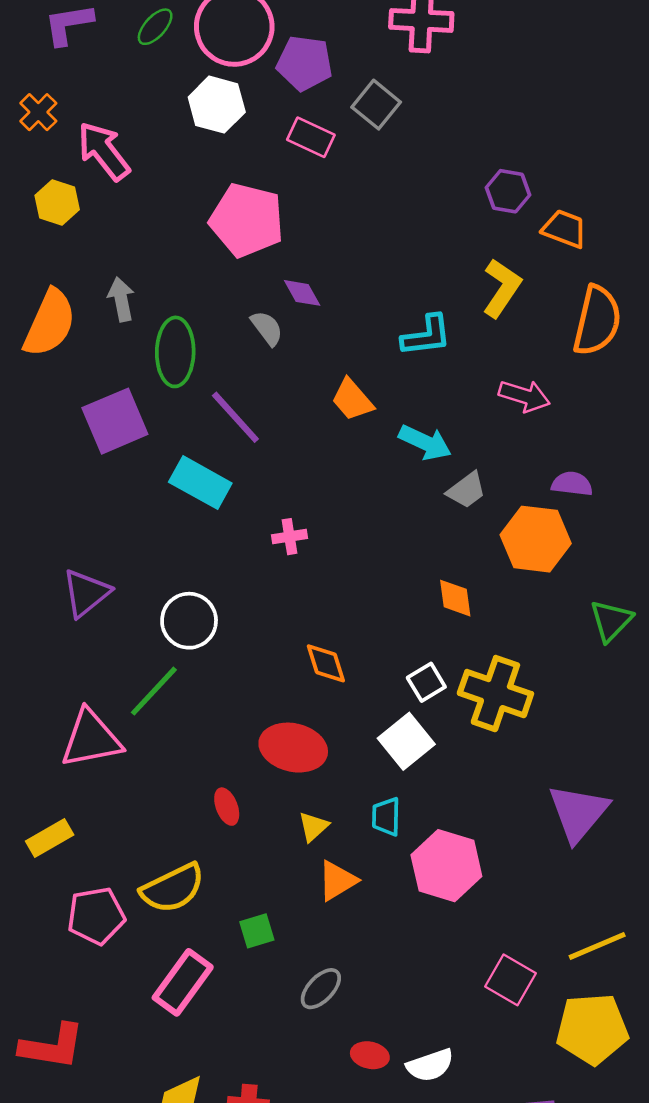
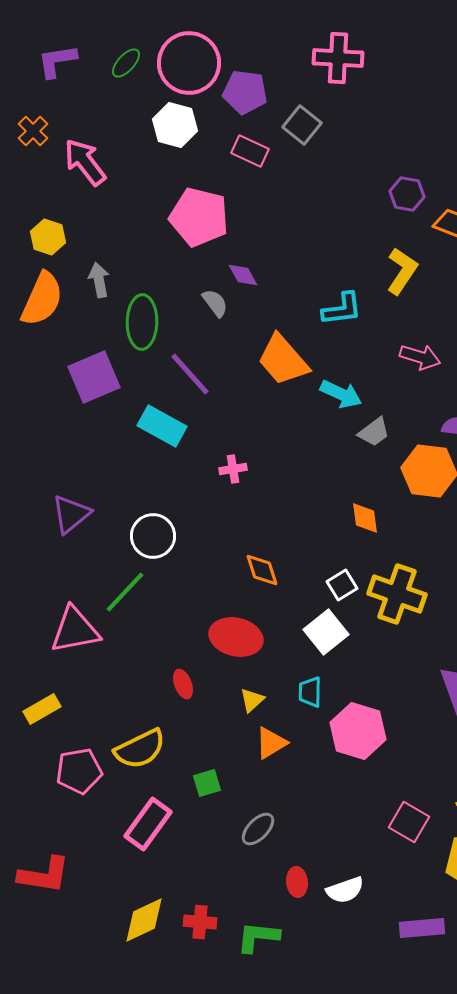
yellow hexagon: (57, 203) -> (48, 237), moved
orange trapezoid: (352, 400) -> (283, 360), size x1.5
red ellipse: (370, 1055) -> (297, 882), turned 72

